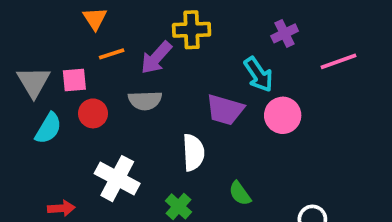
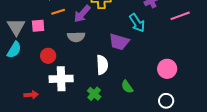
red circle: (93, 113) -> (48, 56), moved
pink circle: (283, 115) -> (167, 69), moved
cyan semicircle: (48, 128) -> (14, 50), moved
white cross: (117, 179) -> (61, 79), turned -30

